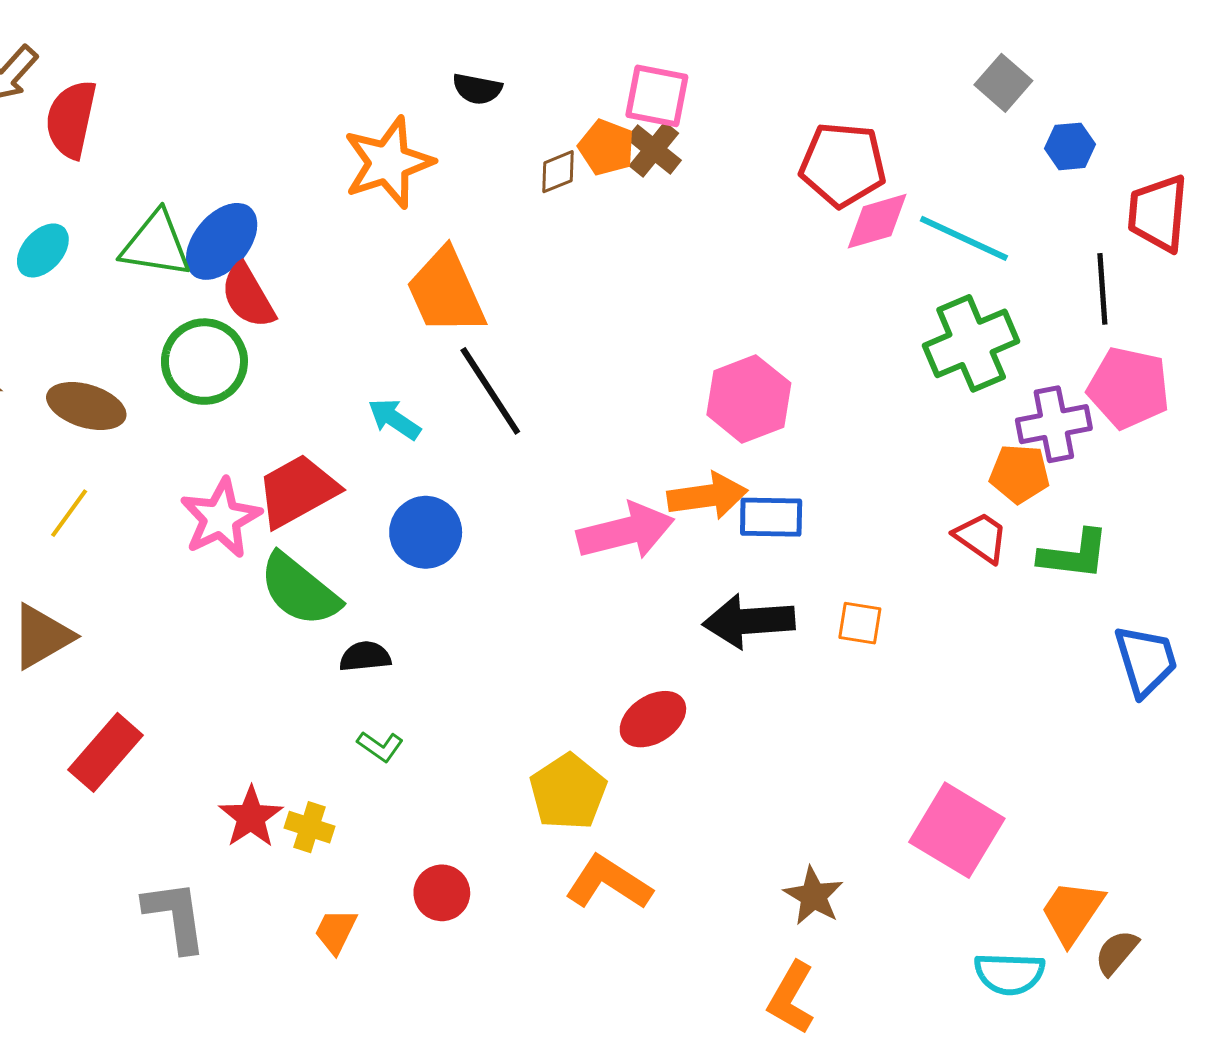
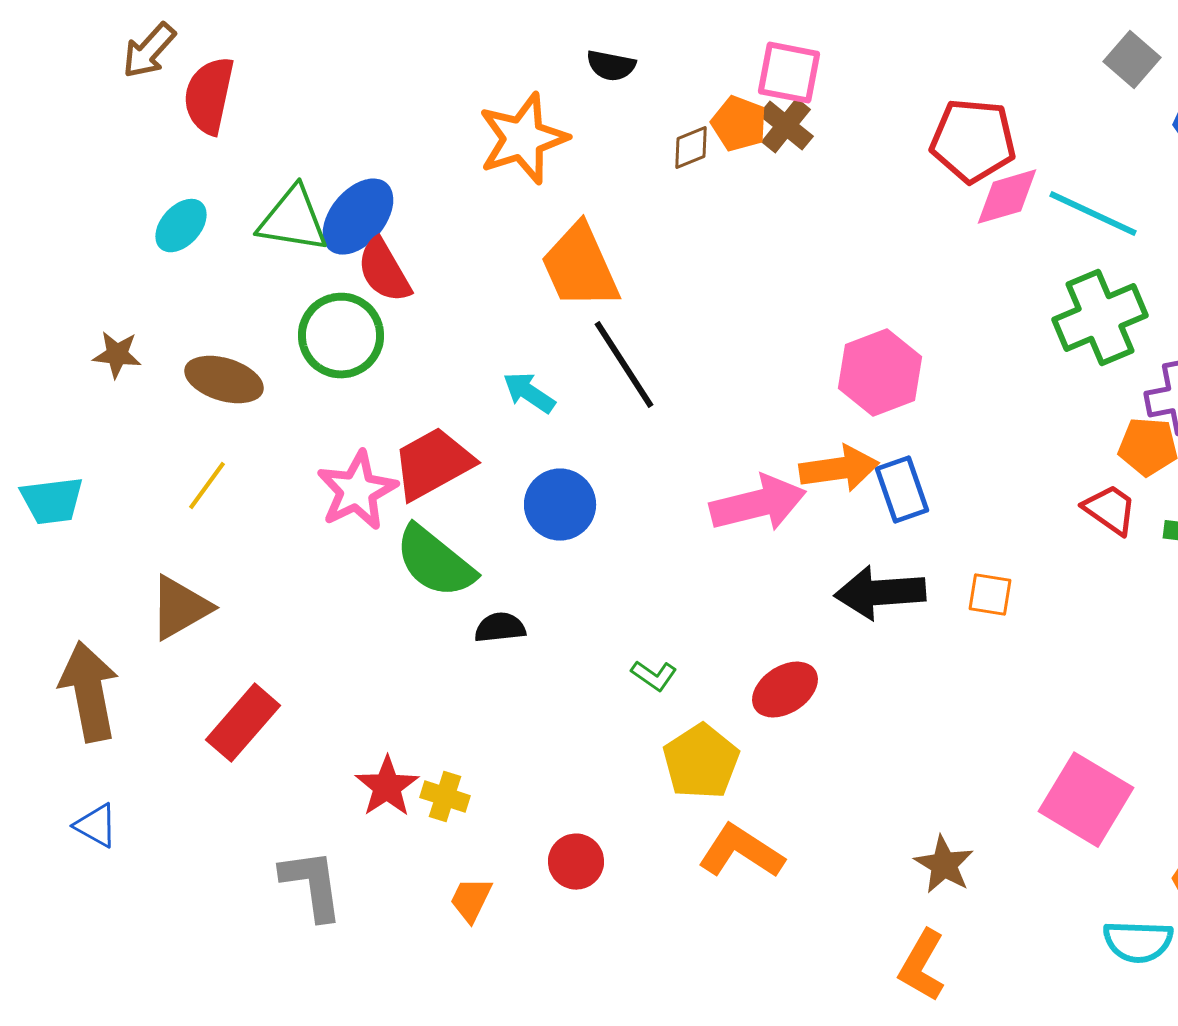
blue rectangle: (771, 517) -> (902, 490), turned 70
green L-shape: (380, 746) -> (654, 676), moved

